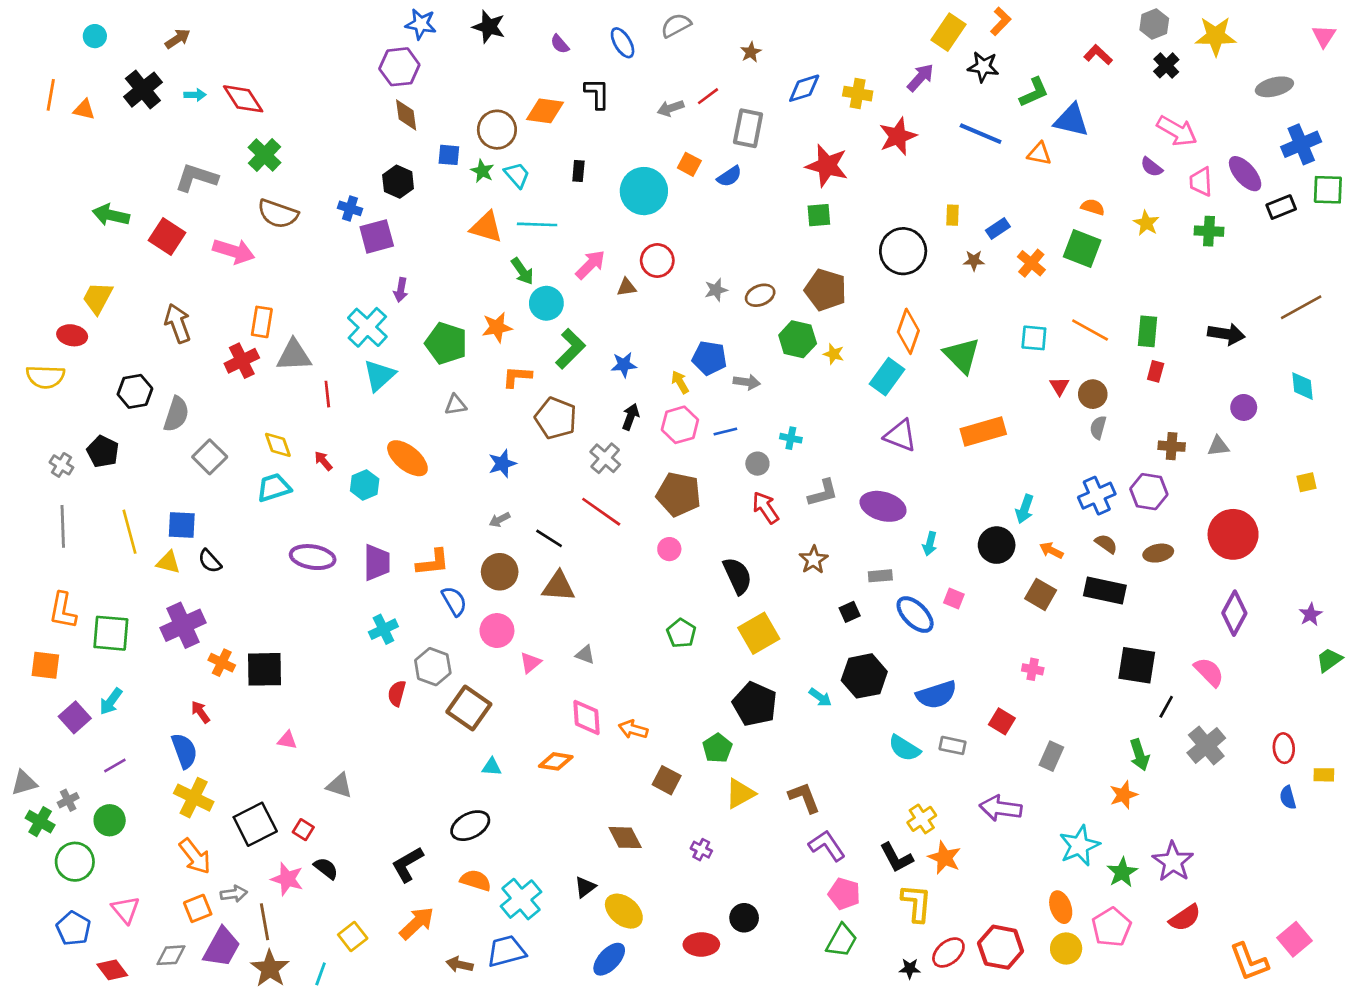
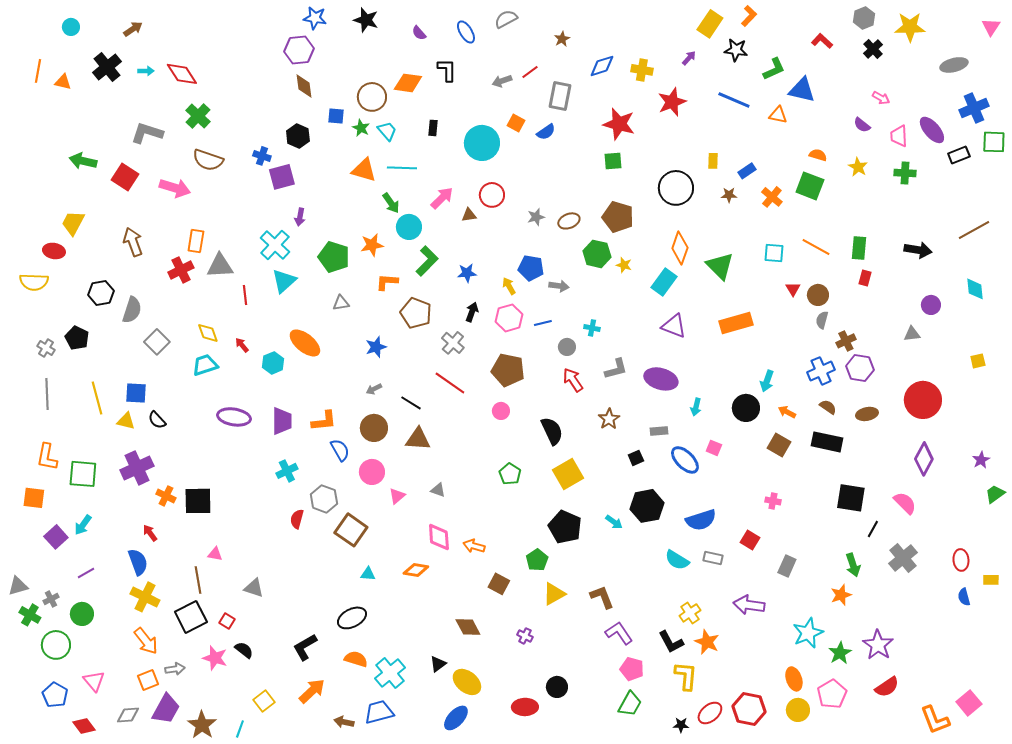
purple arrow: (920, 77) -> (689, 58), size x0.7
pink arrow: (1177, 131) -> (881, 98), size x0.6
brown cross: (1172, 446) -> (846, 341), moved, turned -30
brown line: (265, 922) -> (198, 580), moved

